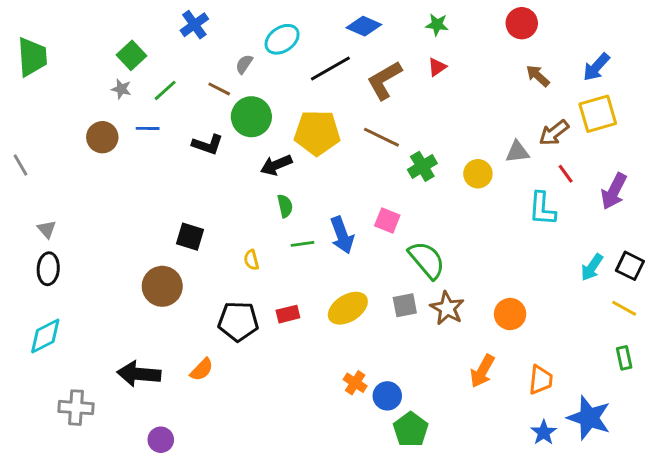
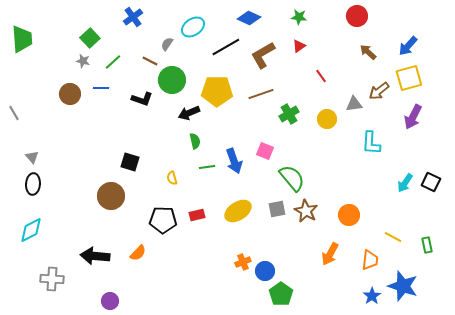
brown line: (381, 137) -> (261, 94), turned -45
red line: (566, 174) -> (321, 76), moved
purple arrow: (614, 191) -> (413, 117), moved
yellow line: (624, 308) -> (393, 237), moved
orange cross: (355, 383) -> (243, 262), turned 35

